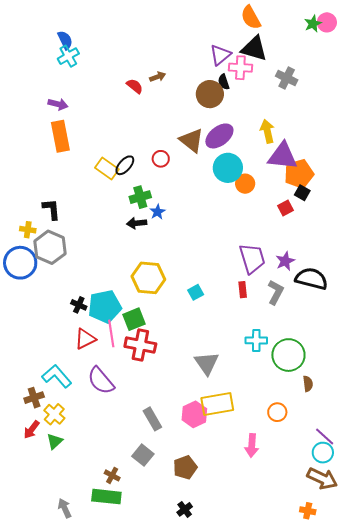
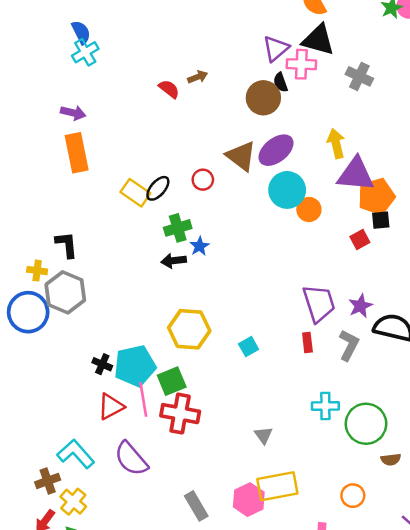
black square: (302, 193) -> (381, 220), turned -35
gray triangle: (207, 363) -> (263, 435), size x0.6
brown semicircle: (308, 384) -> (391, 459), turned 91

